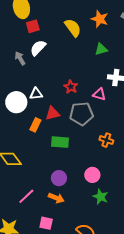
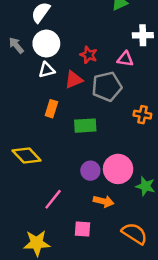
gray arrow: (20, 58) -> (16, 45), moved
white circle: (16, 102) -> (46, 44), moved
red triangle: (52, 113) -> (74, 80), moved
pink circle: (92, 175) -> (118, 169), moved, size x1.5
orange arrow: (56, 198) -> (104, 201), moved

